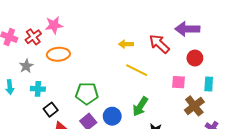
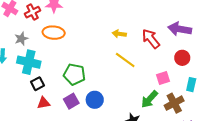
pink square: (178, 82) -> (163, 78), turned -32
cyan cross: (38, 89) -> (29, 62), size x1.6
green arrow: (140, 107) -> (149, 99), moved

